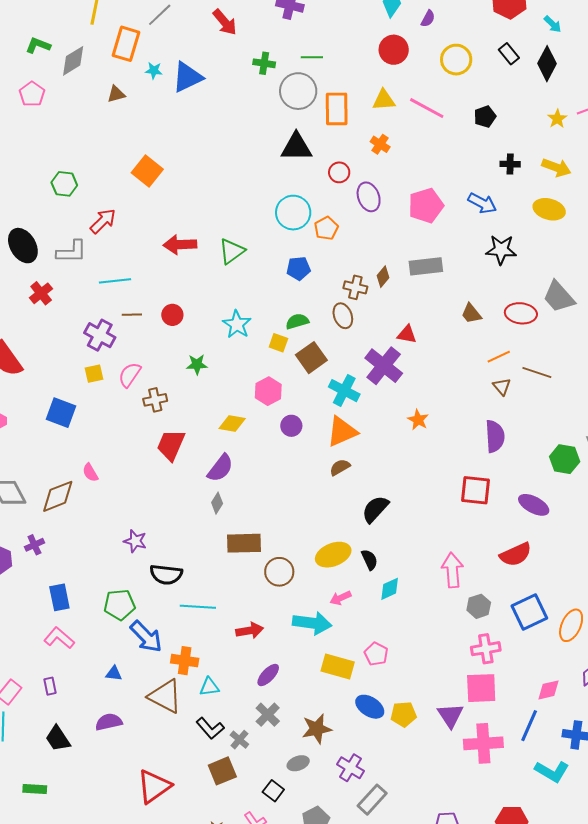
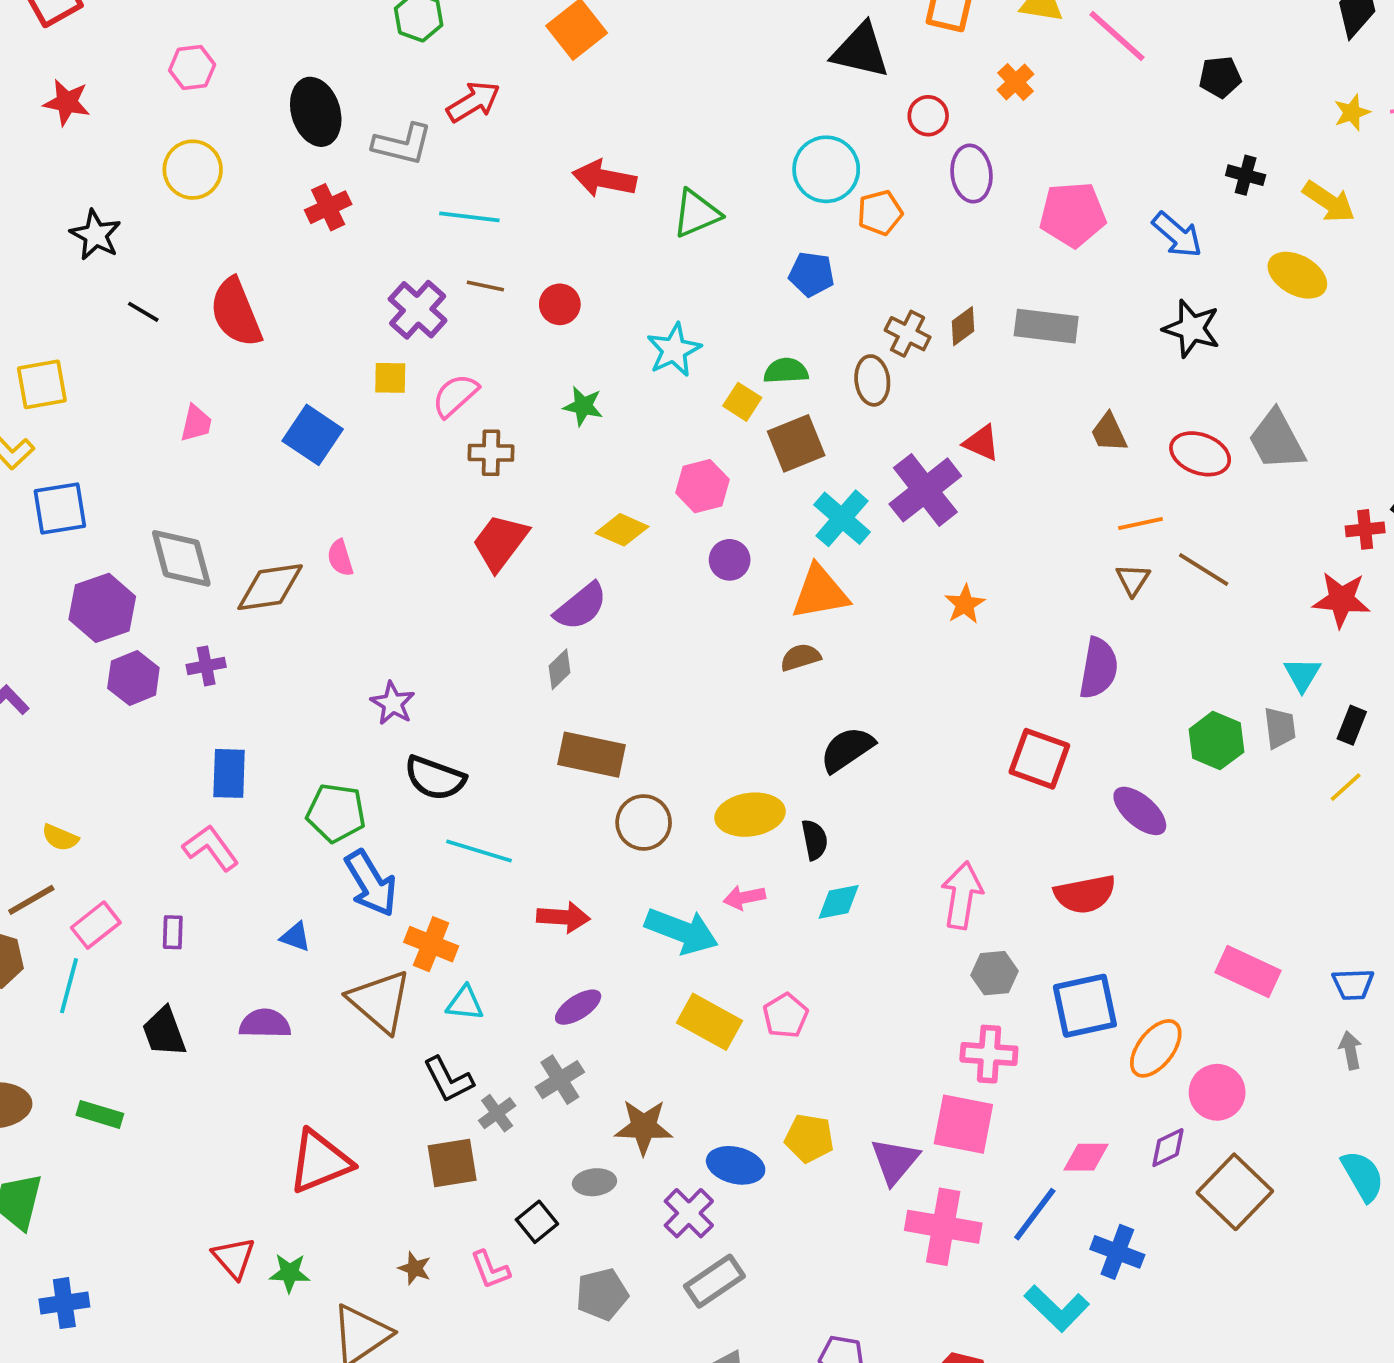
blue ellipse: (370, 707) -> (736, 1165), moved, turned -32

